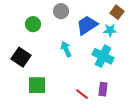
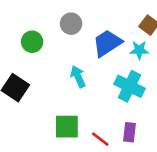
green square: (37, 85) -> (67, 127), moved

